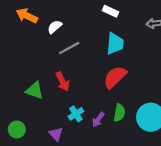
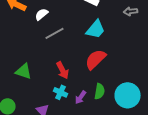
cyan trapezoid: (115, 44) -> (96, 29), turned 35
red arrow: (63, 81) -> (63, 70), moved
cyan cross: (76, 114) -> (61, 92), turned -32

